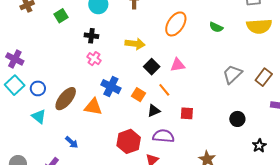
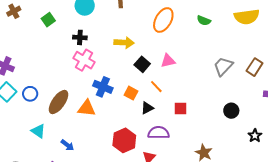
pink cross: (94, 59) -> (84, 60), size x1.5
cyan triangle: (39, 116) -> (38, 131), moved

